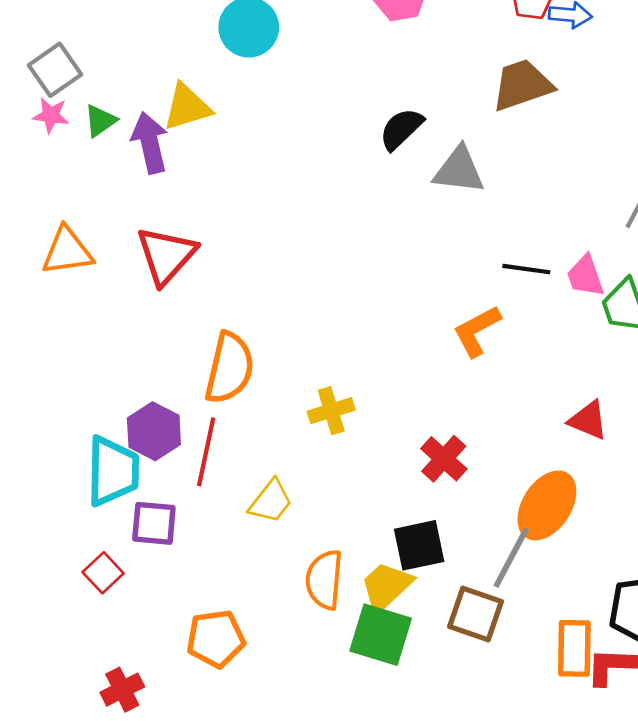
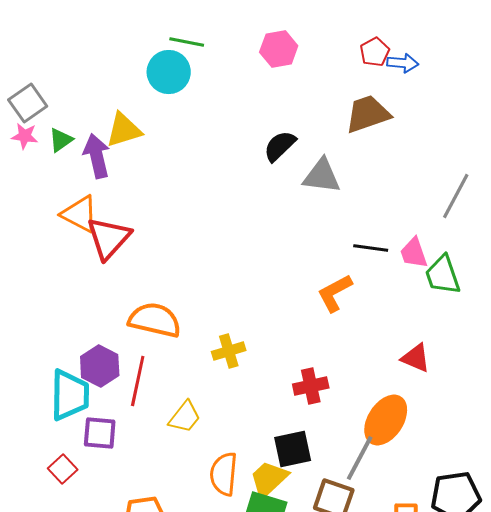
orange triangle: (67, 251) -> (80, 214), moved, turned 36
orange semicircle: (229, 368) -> (155, 320), turned -90
red cross: (444, 459) -> (311, 386), turned 36

